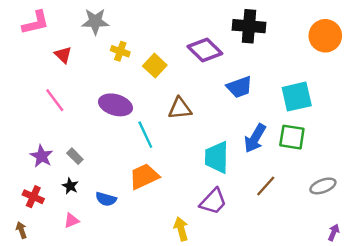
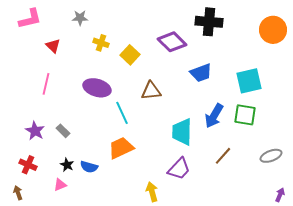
gray star: (95, 21) -> (80, 18), size x0.7
pink line: (55, 100) -> (46, 84), turned 50
black star: (70, 186) -> (67, 165), moved

